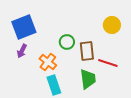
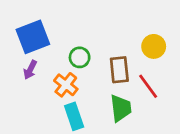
yellow circle: (112, 25) -> (154, 46), moved
green circle: (67, 42) -> (80, 57), moved
red line: (108, 63) -> (148, 86), turned 36

